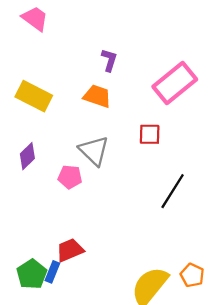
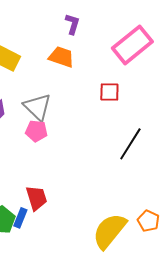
gray triangle: (94, 151) -> (37, 107), moved
red trapezoid: (70, 250) -> (36, 198), turned 96

